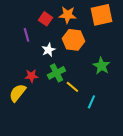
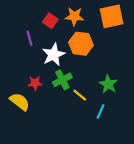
white star: (48, 50) -> (54, 55), size x1.5
green star: (101, 66) -> (108, 84), moved
yellow semicircle: (17, 93) -> (20, 102), turned 90

